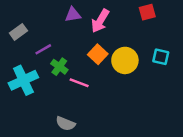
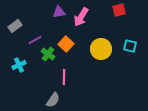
orange square: (98, 54) -> (66, 44), moved
cyan cross: (23, 80) -> (19, 65), size x0.6
pink line: (79, 83) -> (64, 77), moved, turned 70
gray semicircle: (65, 124) -> (53, 100), turned -77

